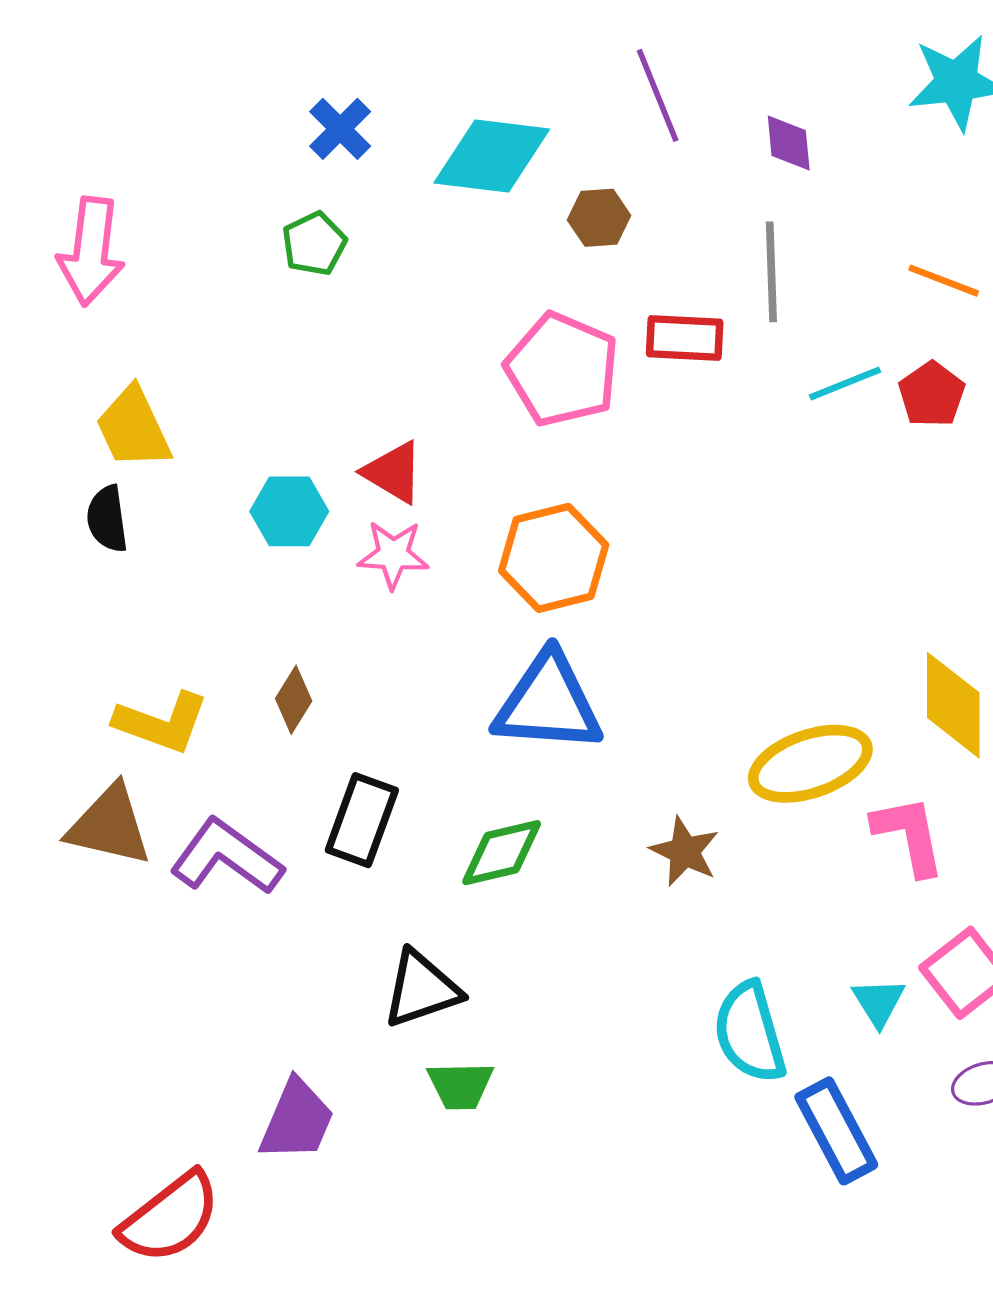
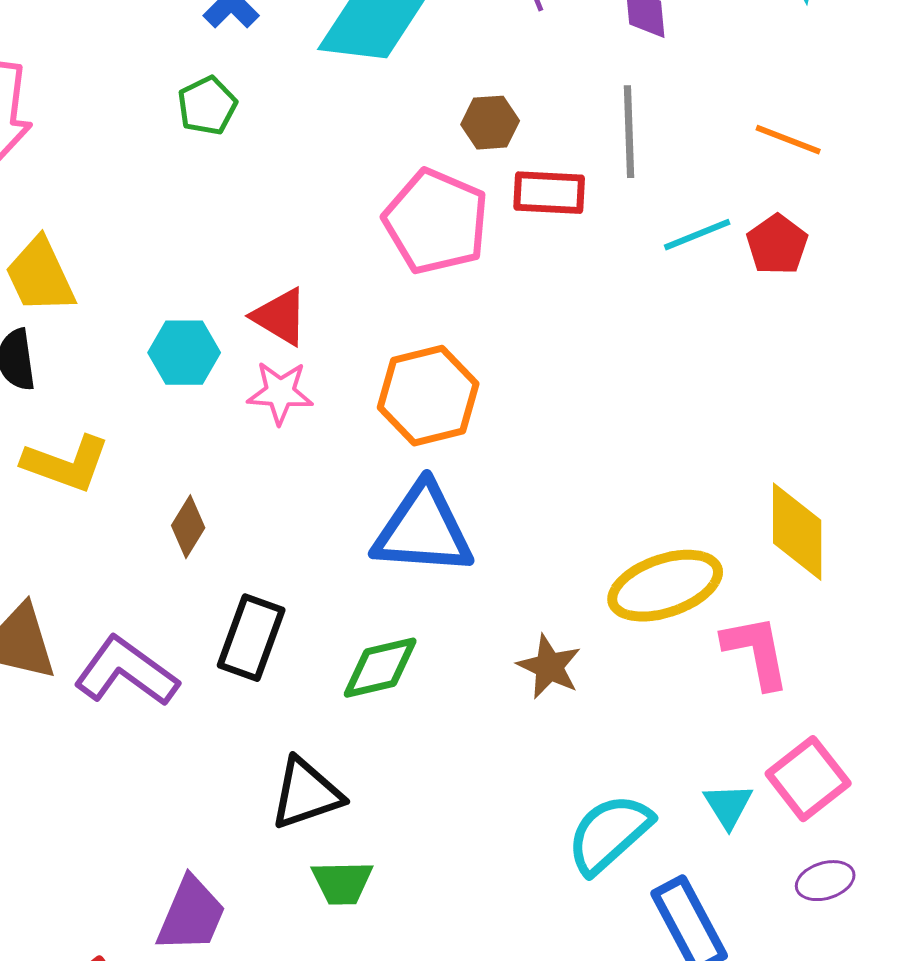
brown hexagon: (599, 218) -> (490, 123), moved
yellow L-shape: (161, 723) -> (66, 464), moved
cyan semicircle: (750, 1032) -> (609, 834), turned 64

